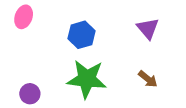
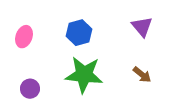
pink ellipse: (24, 17) -> (24, 37), moved

